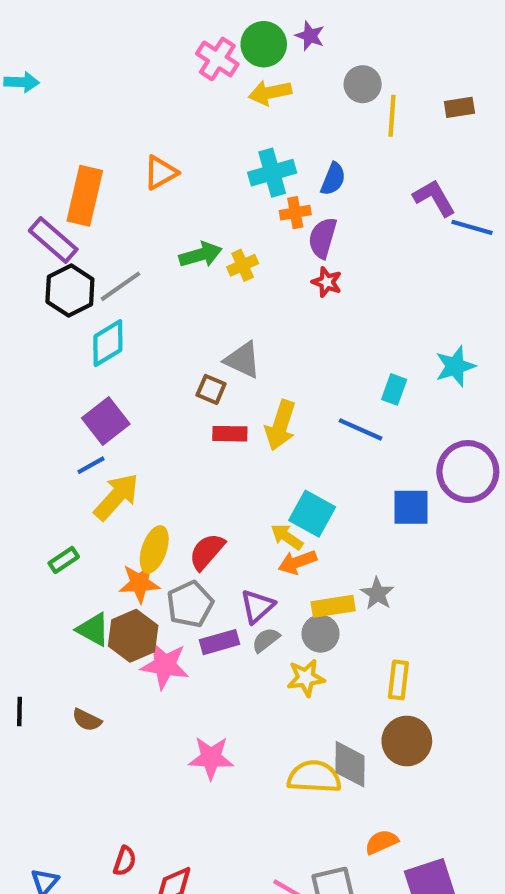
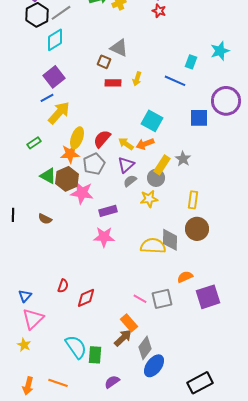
yellow arrow: (280, 425) -> (137, 79), size x0.6
yellow arrow: (287, 537) -> (126, 144), moved
yellow rectangle: (333, 606) -> (162, 165), turned -48
purple rectangle: (219, 642) -> (108, 211), moved

